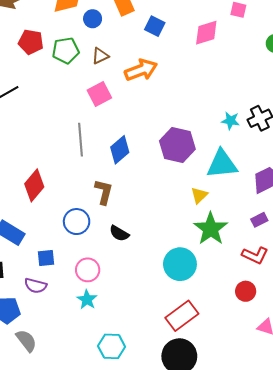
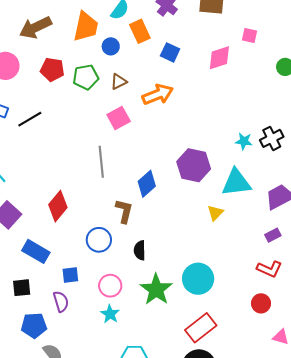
blue diamond: (120, 150) -> (147, 184), moved
green star: (211, 229) -> (156, 289), moved
black semicircle: (119, 233) -> (140, 250), turned 60
purple semicircle: (36, 286) -> (61, 302), turned -120

